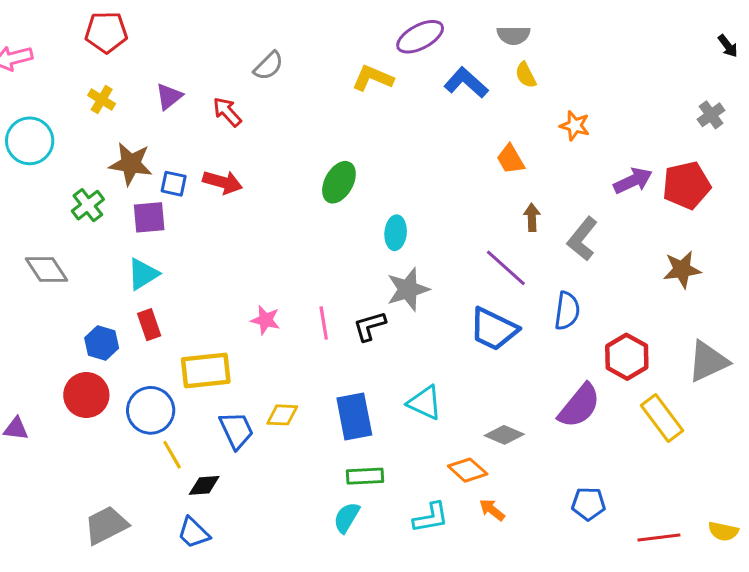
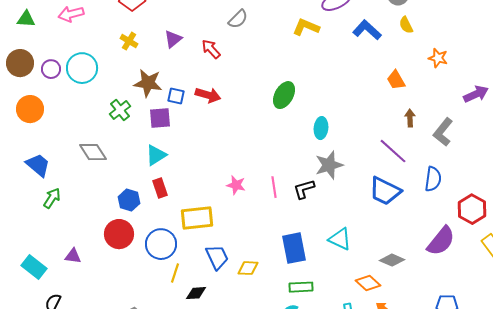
yellow diamond: (282, 415) -> (248, 268), moved
yellow line: (172, 455) -> (175, 273), turned 48

